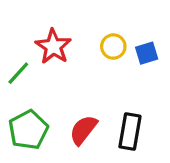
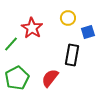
yellow circle: (113, 47) -> (68, 18), moved
black rectangle: (130, 131) -> (72, 55), moved

